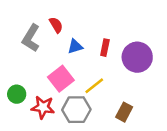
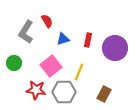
yellow line: (94, 86) -> (79, 72), turned -30
green circle: (17, 94) -> (14, 63), moved

